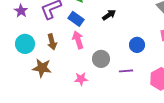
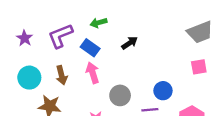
blue circle: (137, 45) -> (163, 91), moved

